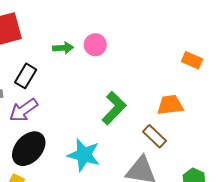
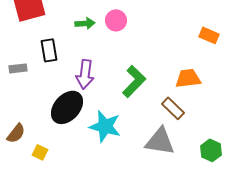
black rectangle: (26, 76) -> (49, 50), turned -40
purple arrow: (24, 110) -> (85, 74), moved, turned -48
black ellipse: (29, 149) -> (67, 107), moved

